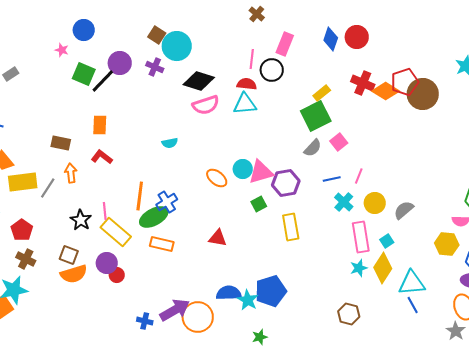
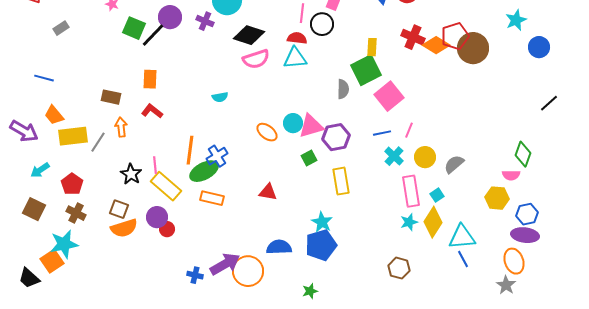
yellow rectangle: (322, 93) -> (372, 47), turned -48
pink square: (339, 142) -> (389, 96), size x1.6
gray semicircle: (313, 148) -> (343, 89), moved, turned -42
cyan star: (248, 300) -> (322, 222), moved

